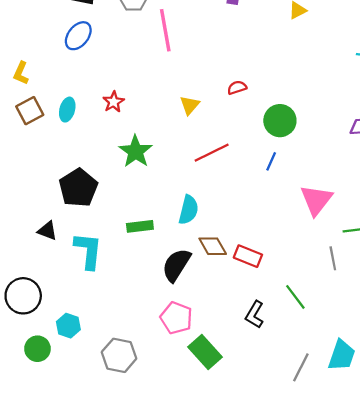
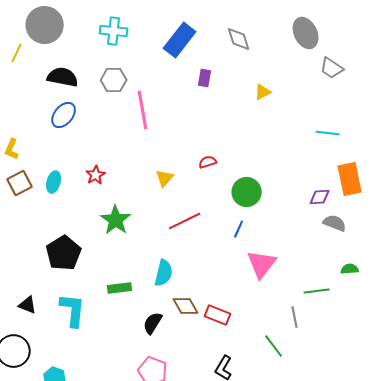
pink triangle: (316, 200) -> (262, 264), moved
black triangle: (47, 231) -> (28, 305), moved
black semicircle: (176, 265) -> (153, 323), size x0.7
green line: (295, 297) -> (274, 346), moved

